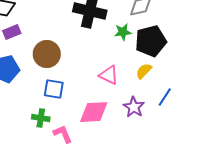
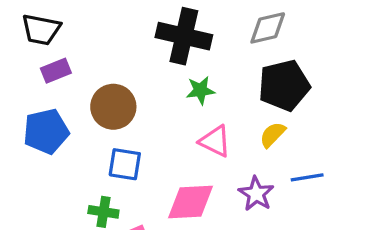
green star: (123, 32) -> (200, 90), moved
blue line: (165, 97) -> (307, 177), turned 48

